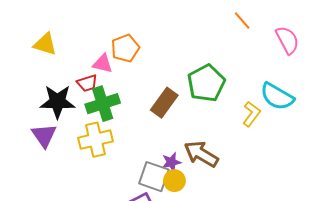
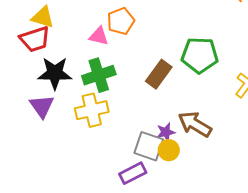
red trapezoid: (87, 83) -> (35, 39), moved, size x1.5
green pentagon: (206, 83) -> (200, 55), turned 30

